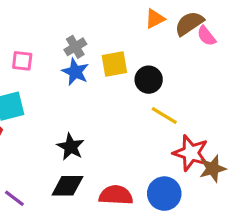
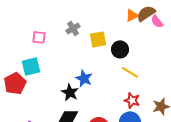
orange triangle: (155, 19) -> (132, 15), moved
blue star: (75, 72) -> (84, 78), moved
red star: (191, 153) -> (132, 100), moved, size x0.7

